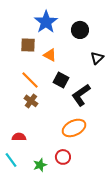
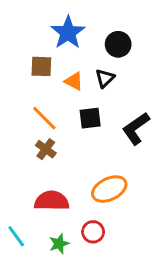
black triangle: (97, 58) -> (105, 78), moved
black square: (61, 80) -> (90, 118), turned -35
black L-shape: (81, 95) -> (136, 128), moved
red semicircle: (19, 137) -> (52, 201), moved, size x1.6

